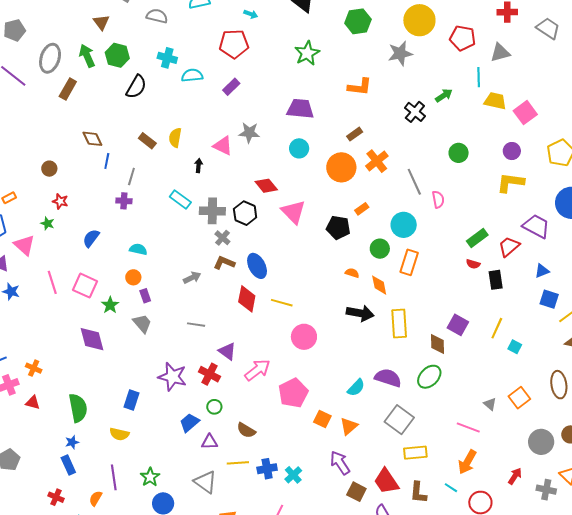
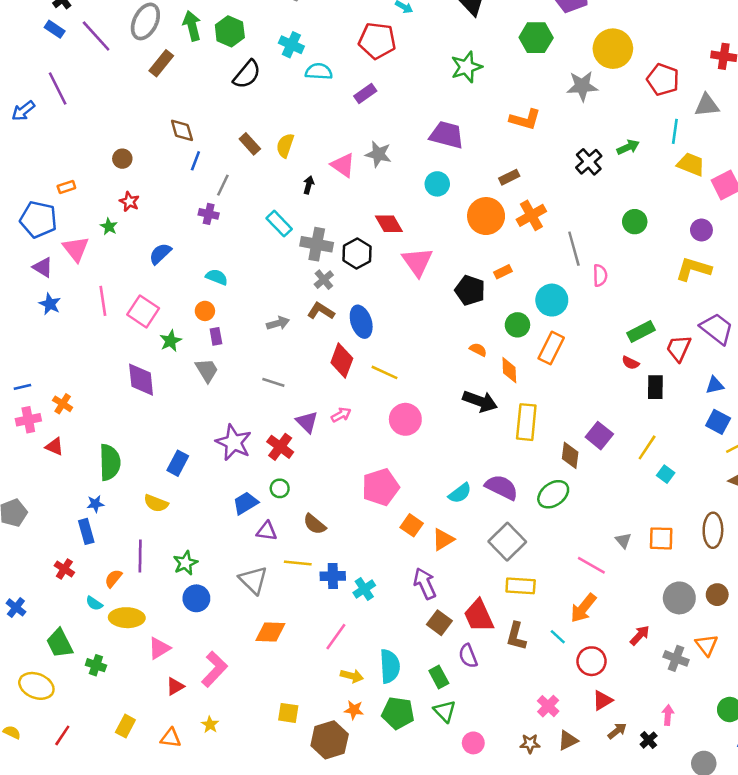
red trapezoid: (509, 246) -> (679, 348), turned -35
pink arrow: (257, 370) -> (341, 415), moved, size x0.6
orange square: (519, 398) -> (661, 538), turned 30

